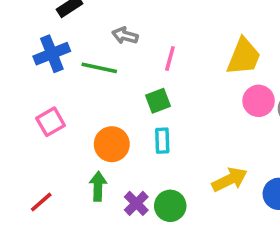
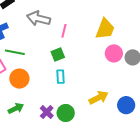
gray arrow: (125, 36) -> (39, 18), size x1.6
green line: (99, 68) -> (15, 52), moved
orange circle: (112, 144) -> (19, 79), moved
green arrow: (98, 186) -> (16, 108), moved, turned 63

